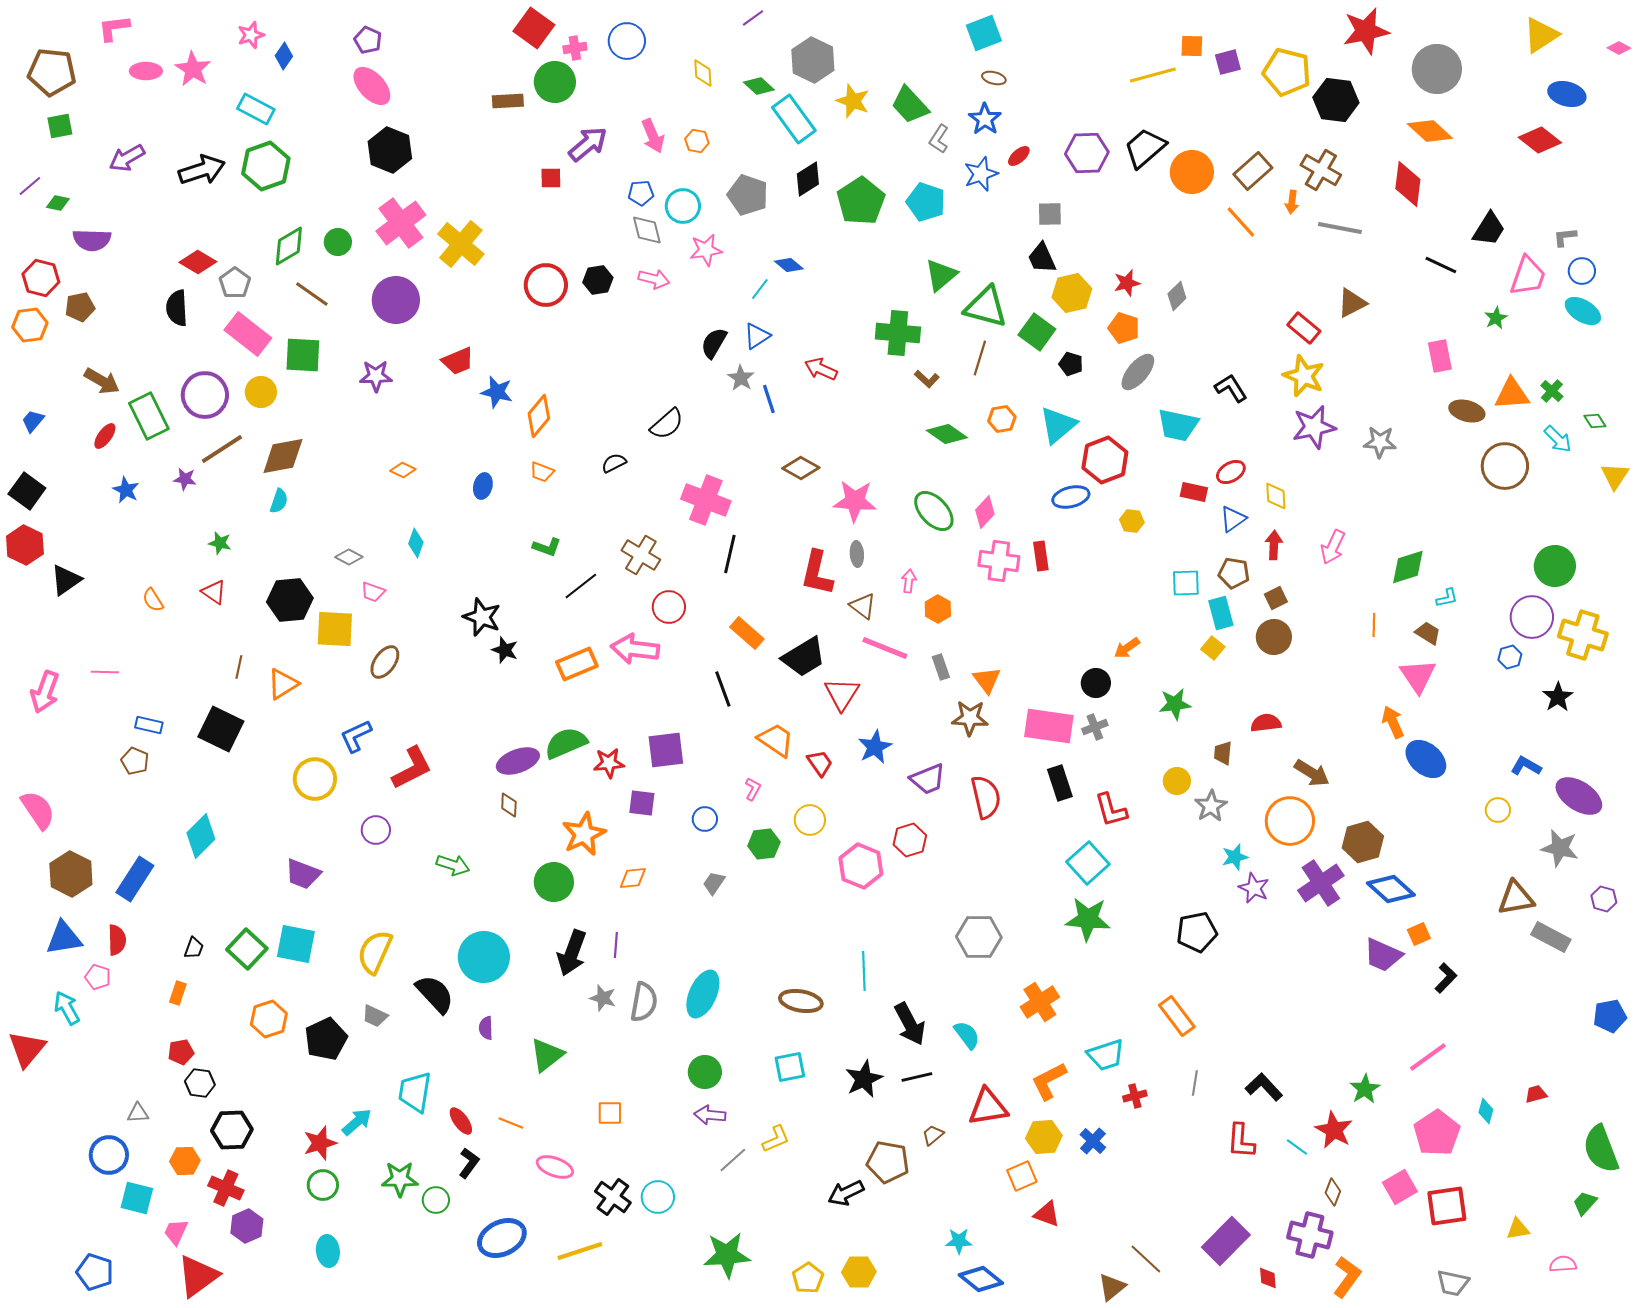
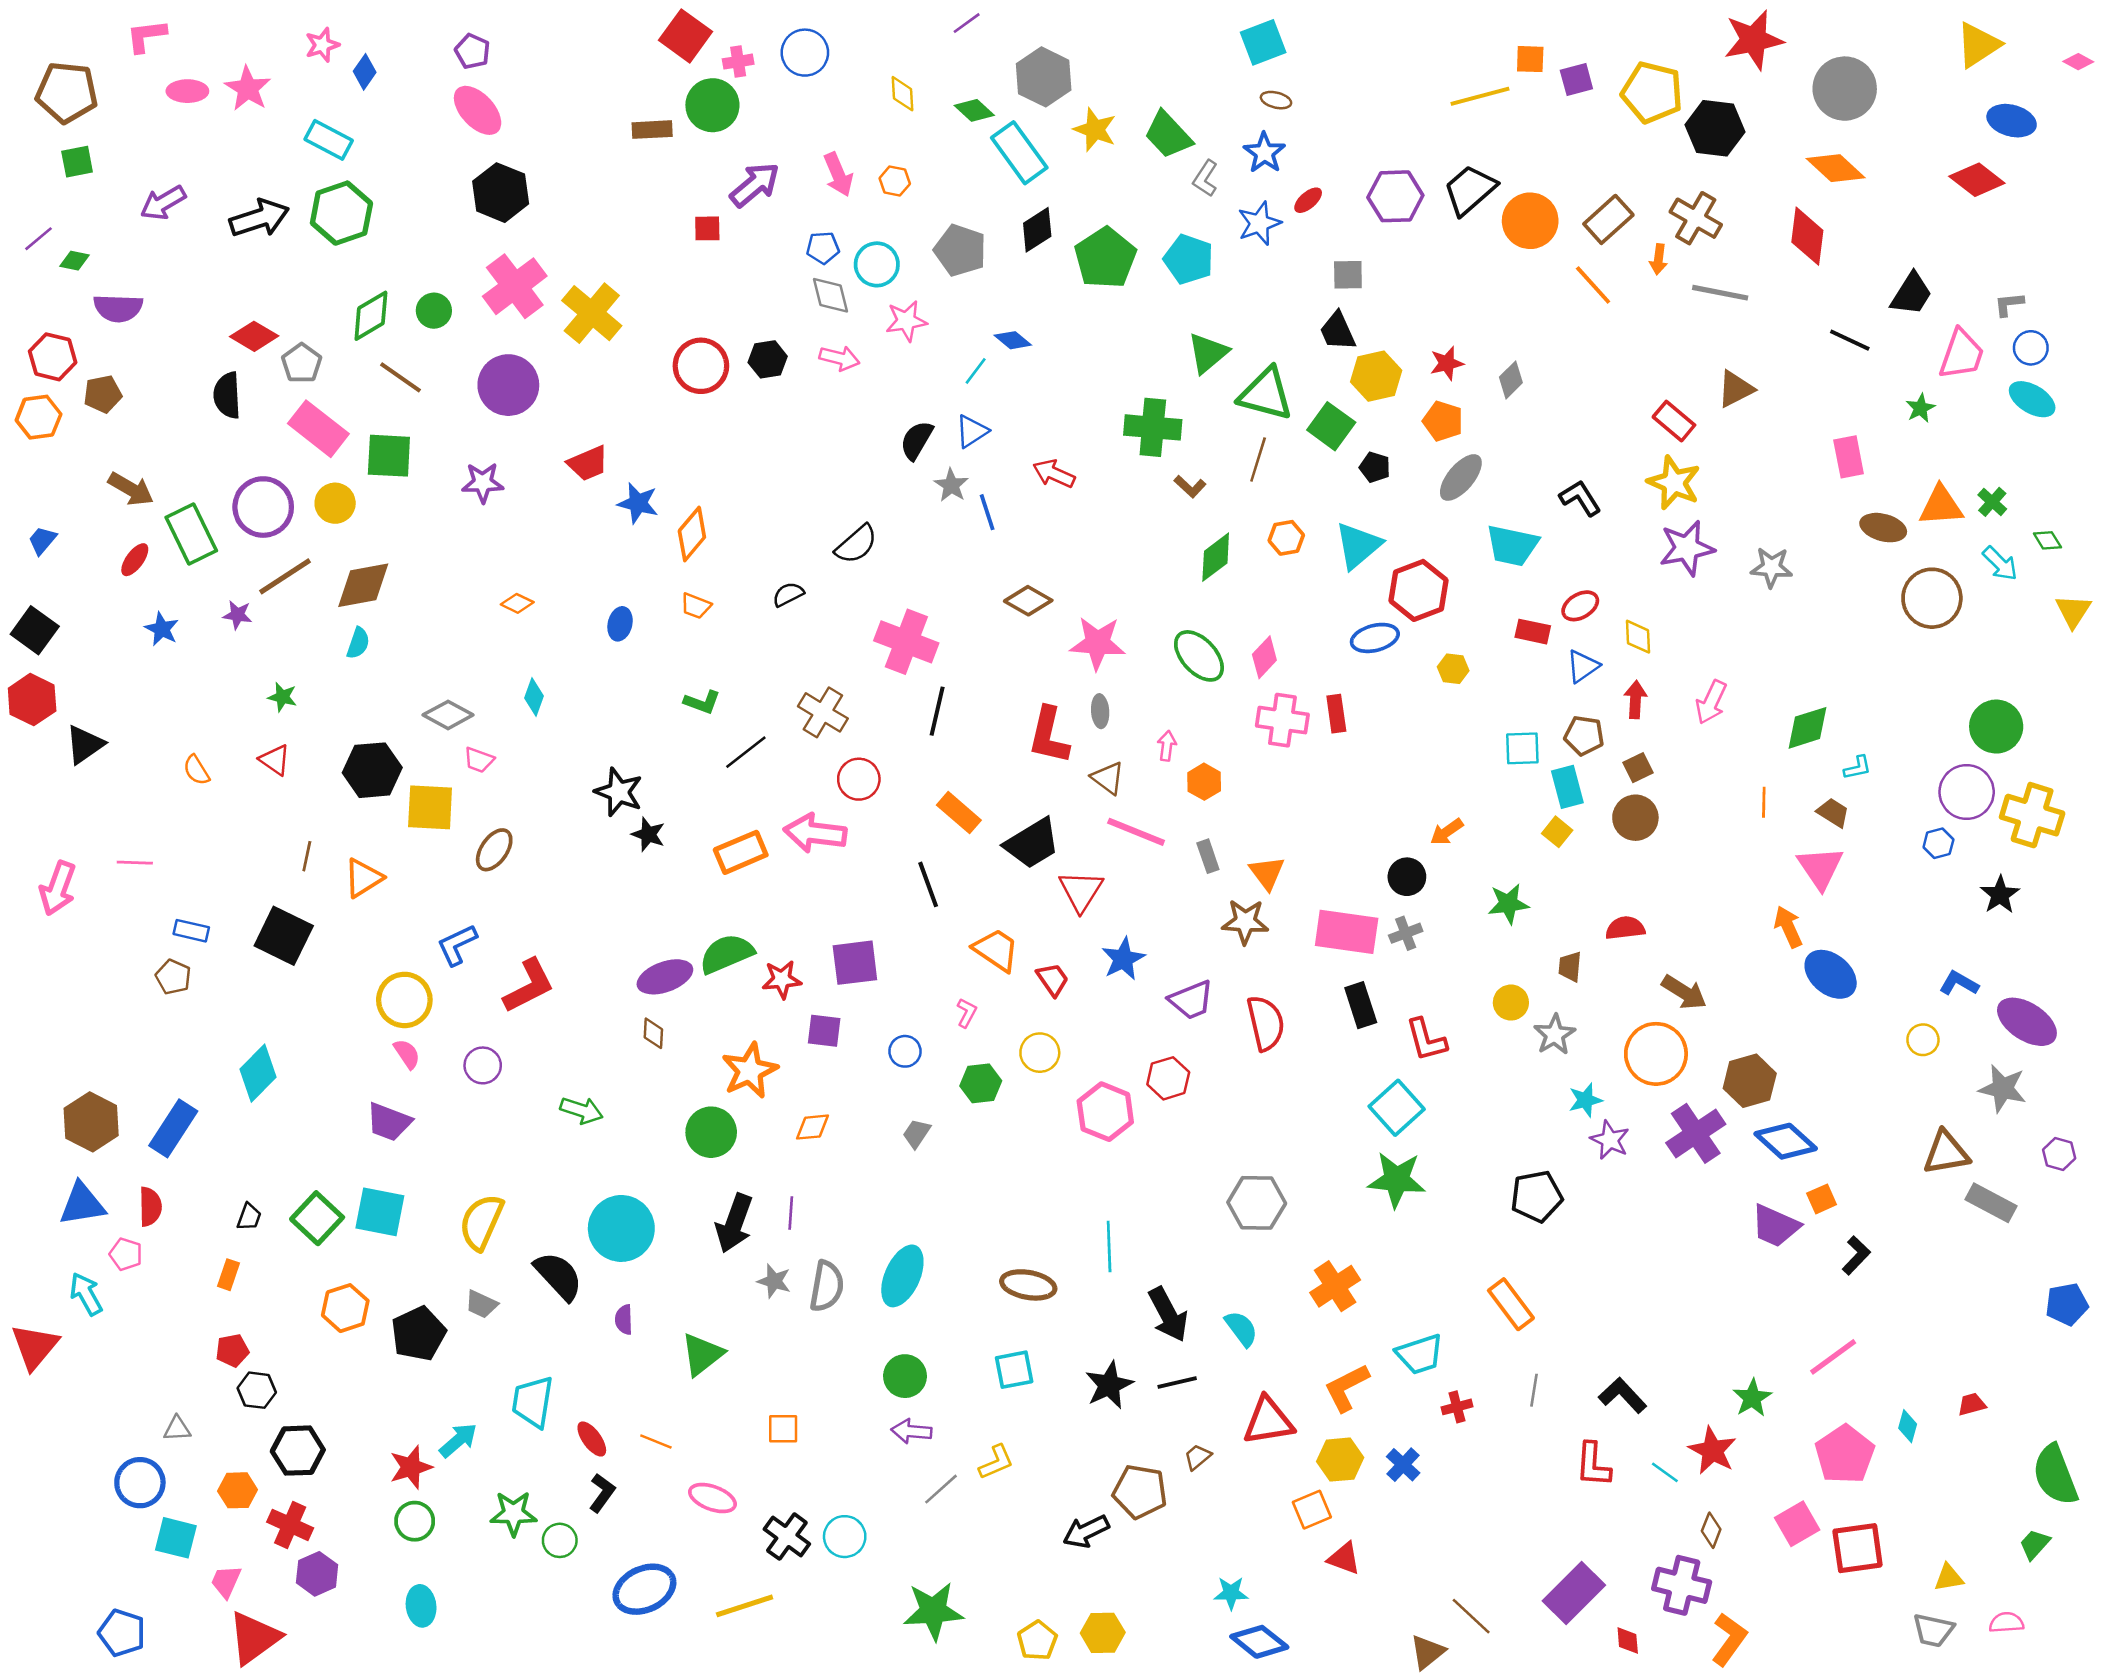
green diamond: (947, 434) -> (1216, 557), turned -72
gray diamond: (349, 557) -> (448, 715), size x1.4
pink semicircle: (38, 810) -> (407, 1054), moved, size x0.6
gray trapezoid: (1453, 1283) -> (1933, 1630), moved

